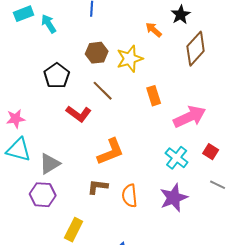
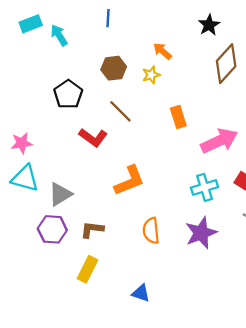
orange arrow: (154, 30) -> (162, 51), moved
yellow star: (130, 59) -> (151, 75), size x0.6
cyan cross: (177, 158) -> (204, 187), turned 35
brown L-shape: (98, 187) -> (92, 229), moved

